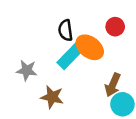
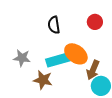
orange ellipse: (90, 47) -> (76, 54), moved
cyan rectangle: (70, 56) -> (58, 60), moved, turned 30

